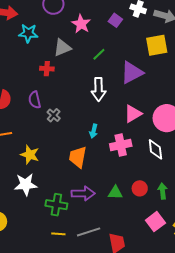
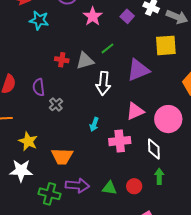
gray triangle: (62, 48) -> (85, 61), moved
red cross: (47, 69) -> (62, 60), moved
orange trapezoid: (78, 157) -> (62, 156), moved, turned -105
green arrow: (163, 191) -> (159, 176), moved

